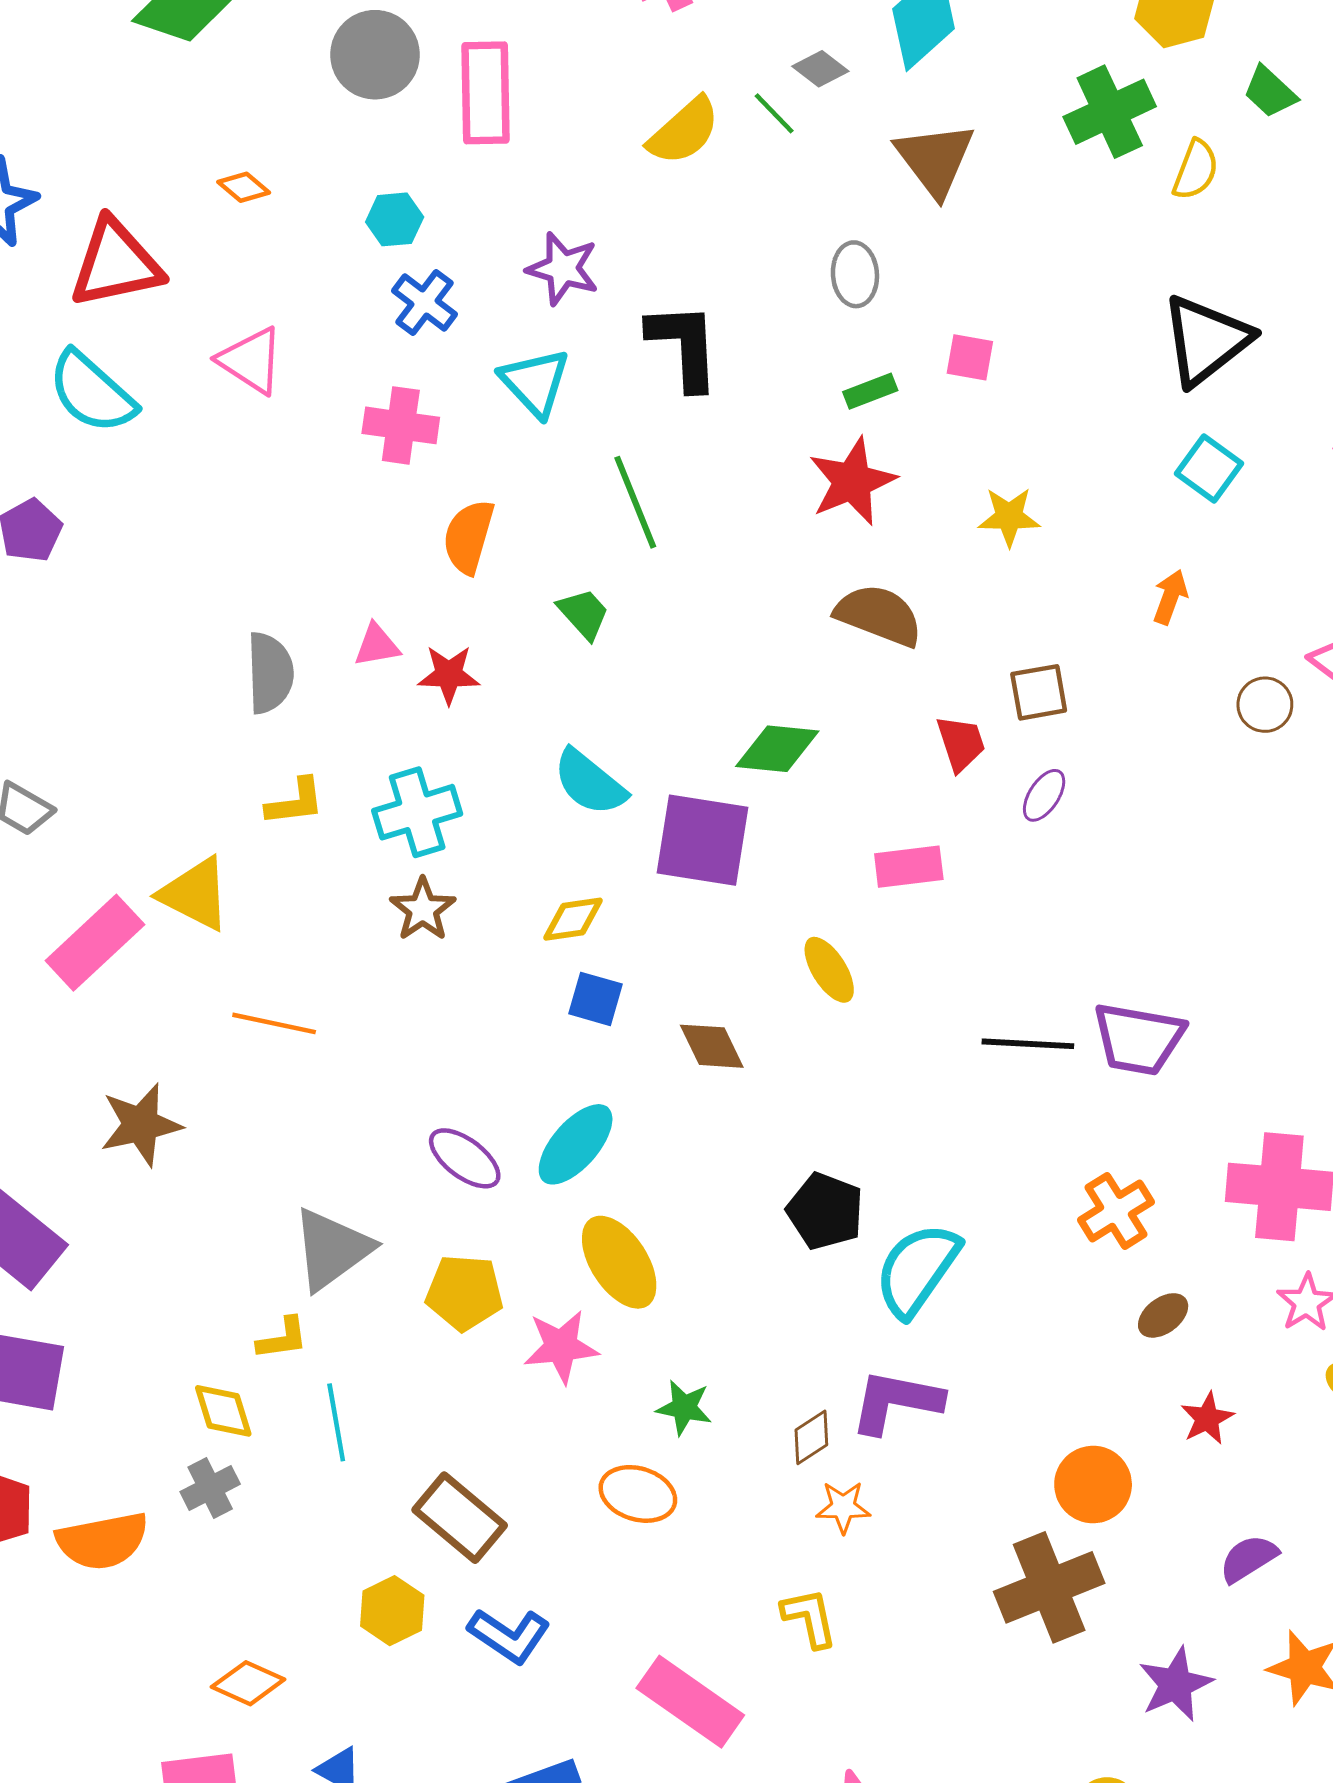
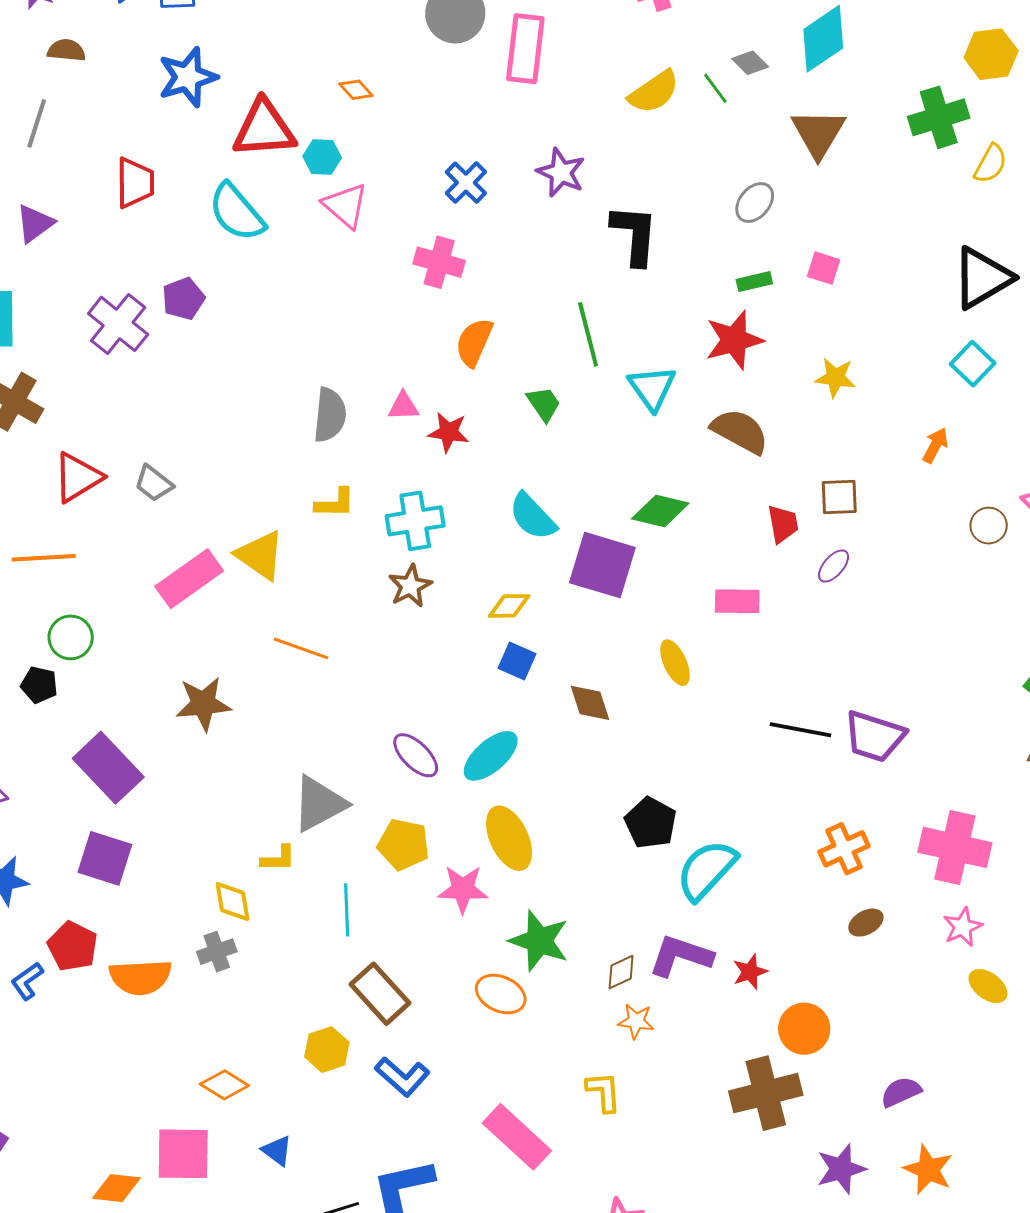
cyan hexagon: (395, 219) -> (322, 157), moved
gray ellipse: (855, 274) -> (755, 203), turned 36
cyan triangle: (535, 382) -> (652, 388), moved
green star: (684, 1408) -> (539, 941), size x1.6
red star: (1207, 1418) -> (750, 972), moved
cyan line: (336, 1422) -> (347, 910), moved

